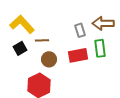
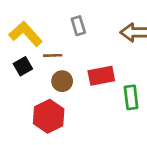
gray rectangle: (80, 30) -> (78, 26), moved
green rectangle: (100, 48) -> (131, 97), moved

